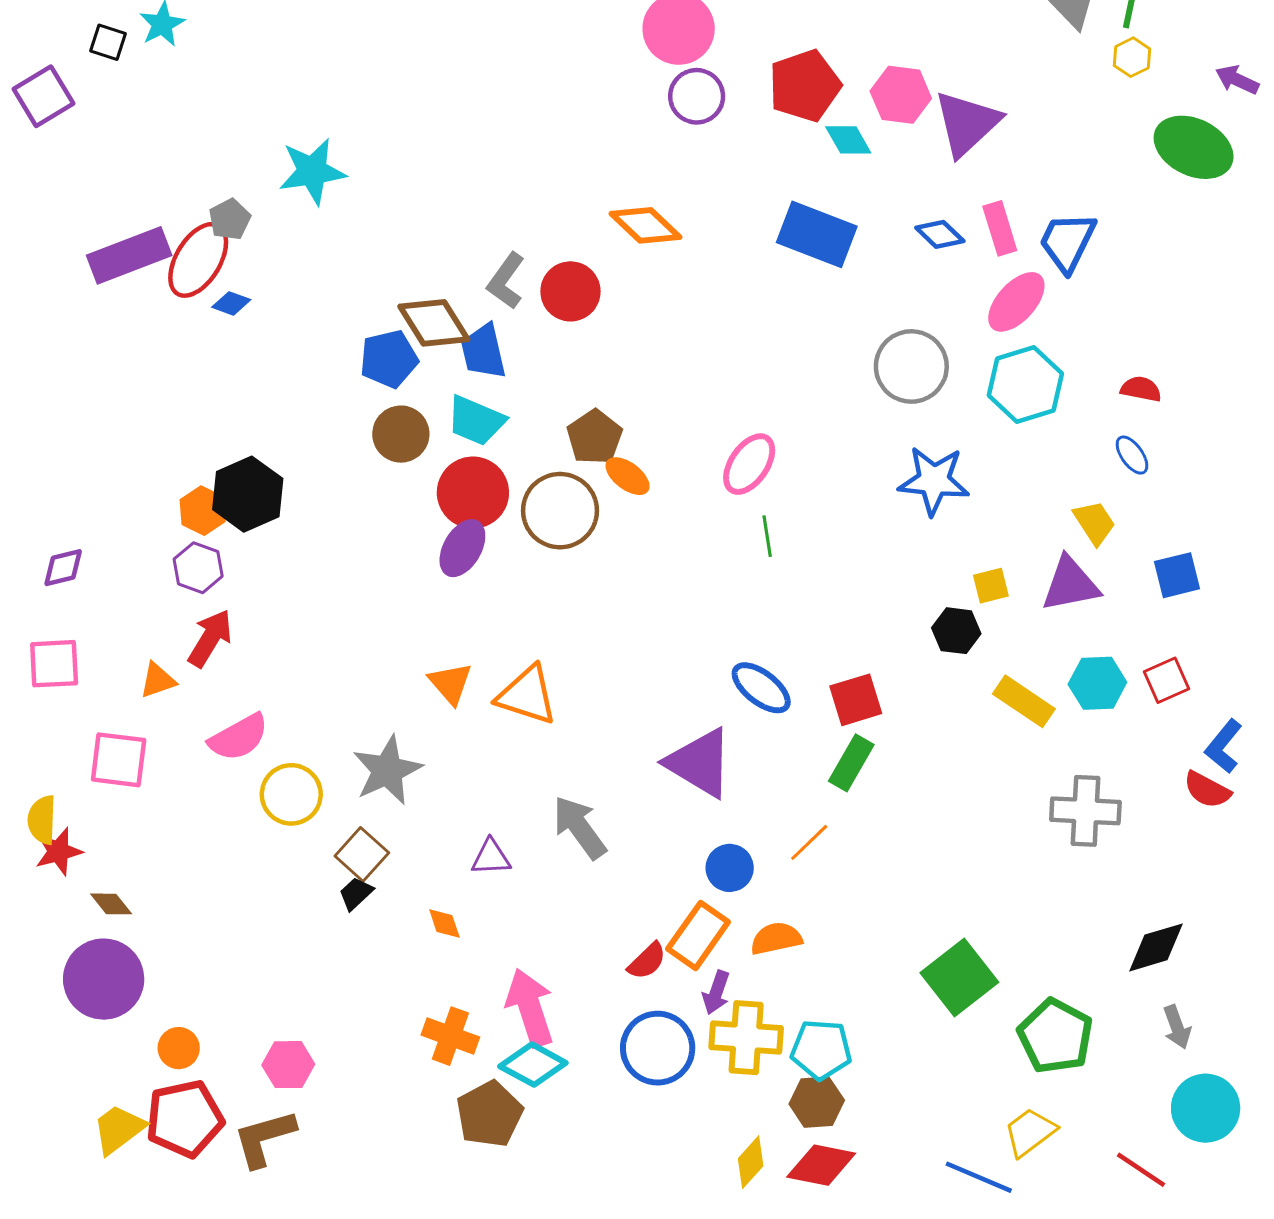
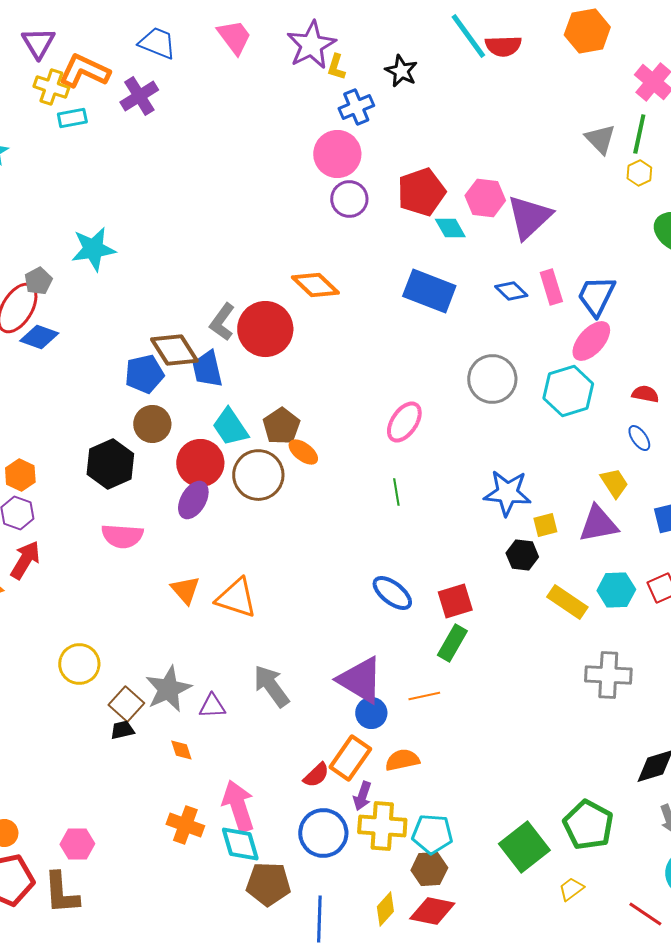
red circle: (570, 291) -> (265, 329), size x1.4
pink ellipse: (1016, 302) -> (591, 341), moved
blue diamond: (231, 303) -> (39, 337), size x1.5
cyan trapezoid: (476, 421) -> (230, 427), moved, turned 33
pink ellipse: (749, 464) -> (404, 422), moved
blue star: (934, 481) -> (507, 493), moved
black hexagon: (248, 494) -> (110, 464), moved
pink semicircle: (239, 737) -> (122, 536), moved, turned 33
purple triangle: (700, 763) -> (360, 680), moved
gray star: (387, 770) -> (168, 689), moved
orange line: (809, 842) -> (424, 696), turned 32
black trapezoid: (356, 893) -> (122, 730), turned 30
green square: (959, 978) -> (524, 847), moved
cyan diamond: (533, 1065) -> (240, 844), turned 45
brown pentagon: (489, 1114) -> (268, 884), moved, turned 30
yellow trapezoid: (1030, 1132) -> (571, 889), size x0.7
brown L-shape: (264, 1138) -> (61, 893), turned -78
blue line: (979, 1177) -> (319, 919), moved, turned 69

